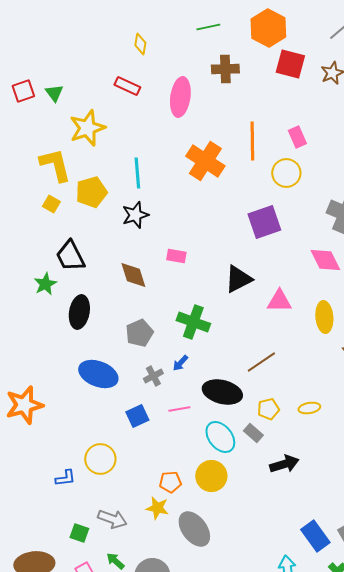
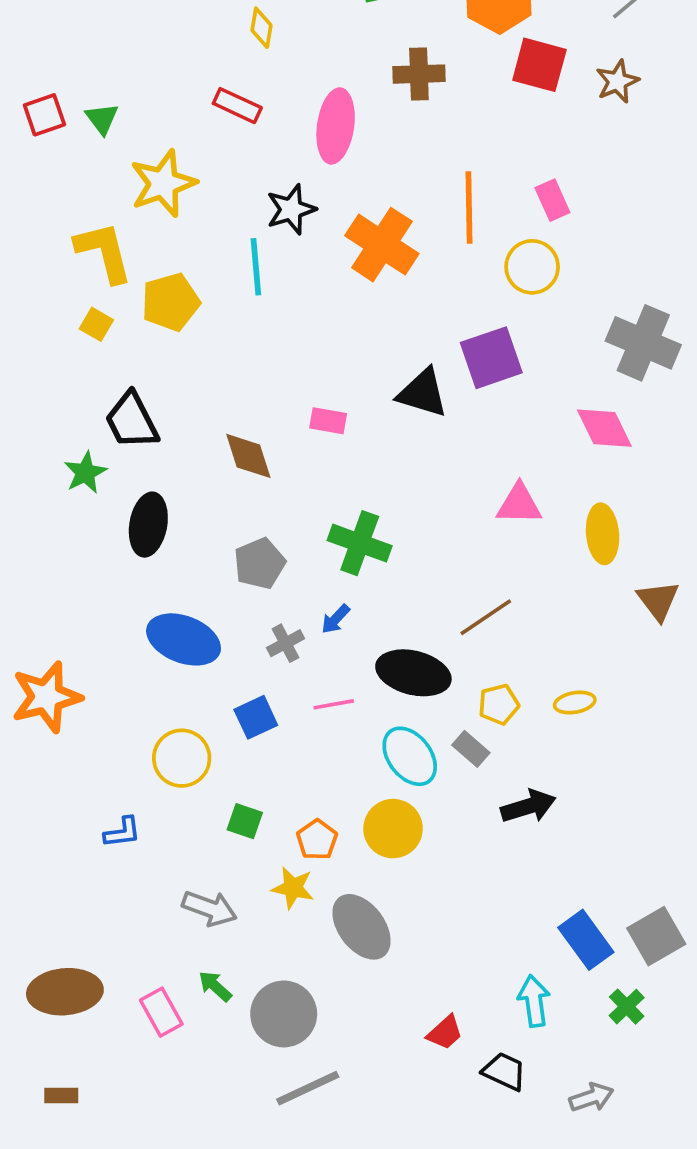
black star: (135, 215) -> (291, 209), moved
black triangle: (238, 279) -> (423, 393), moved, turned 44
yellow circle: (100, 459) -> (182, 758), moved
orange pentagon: (170, 482) -> (317, 840), turned -30
green square: (79, 533) -> (245, 821), moved

